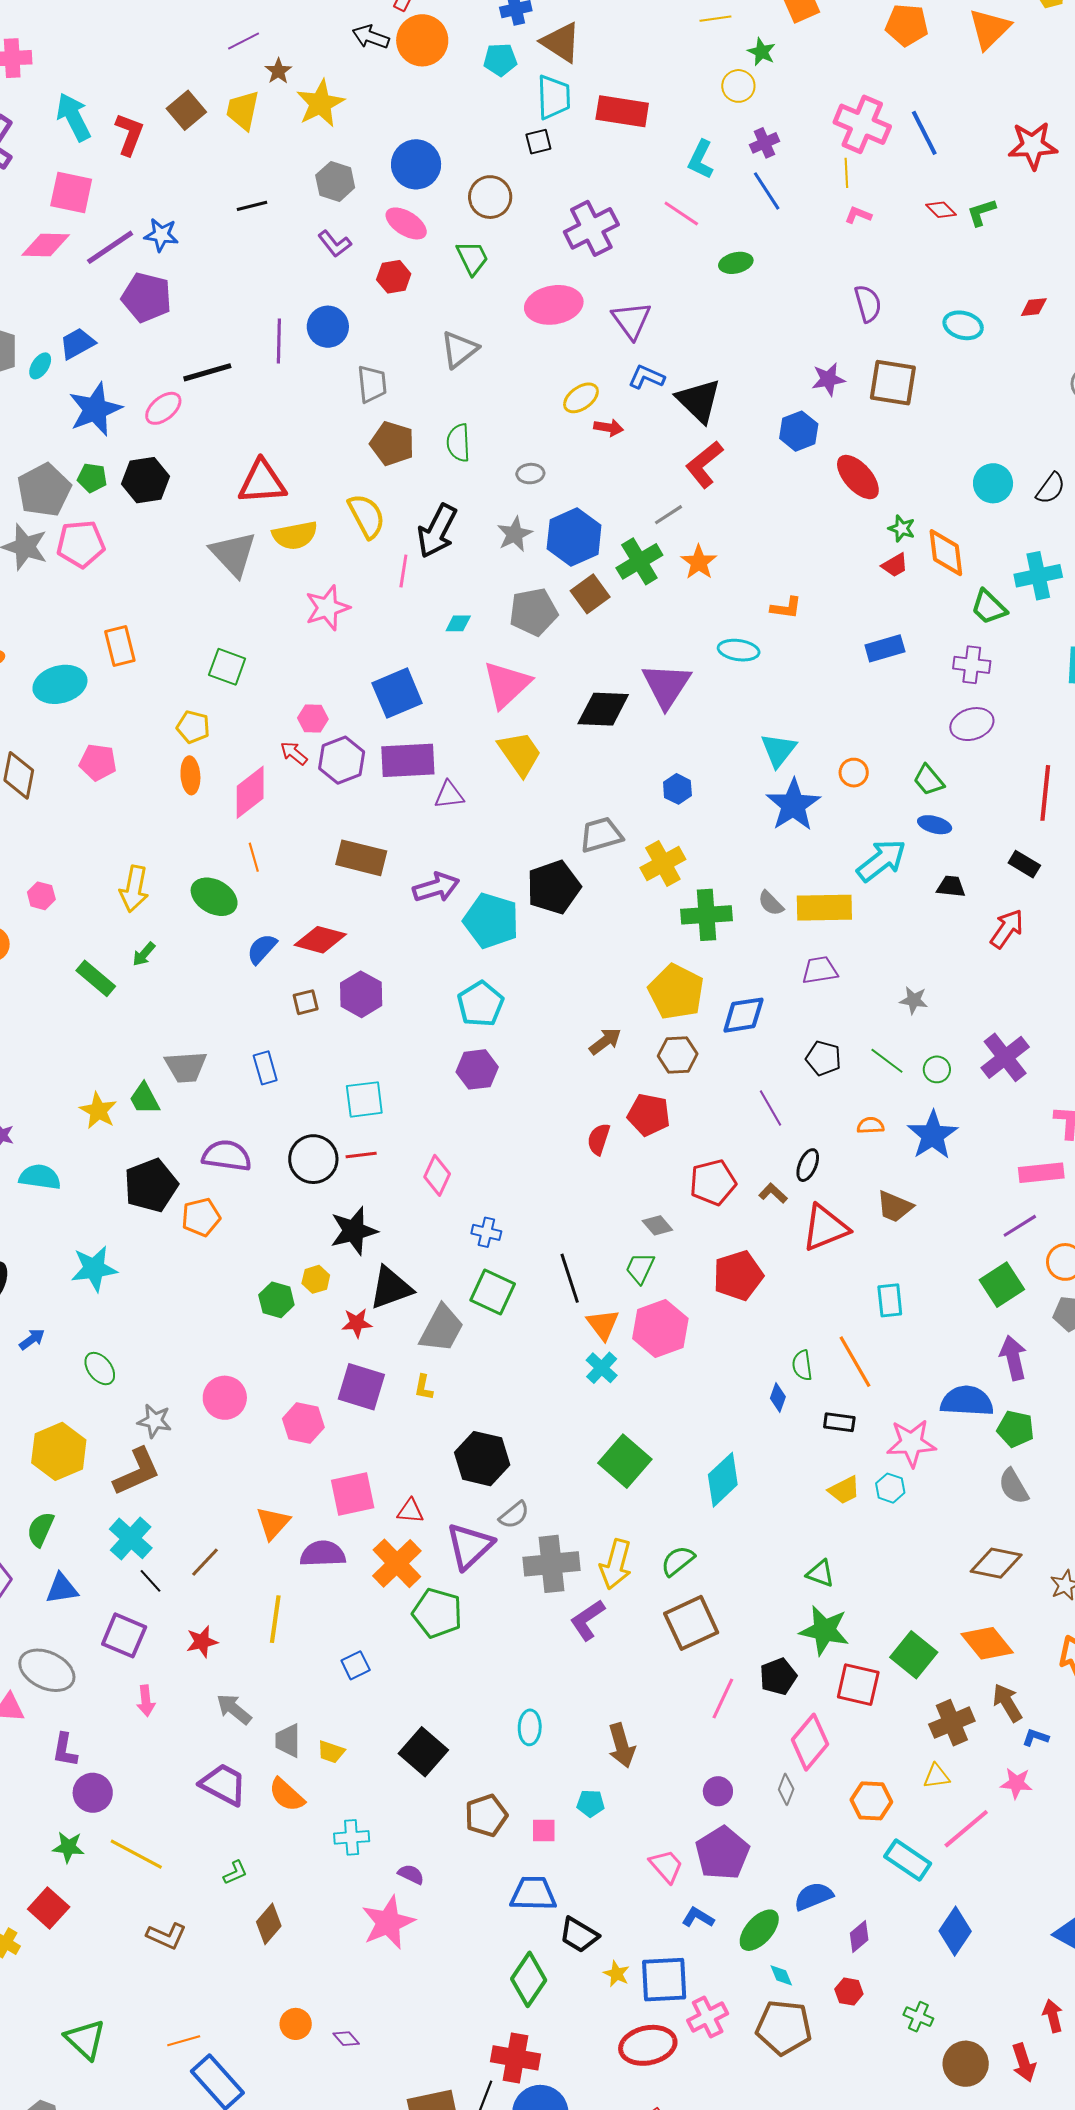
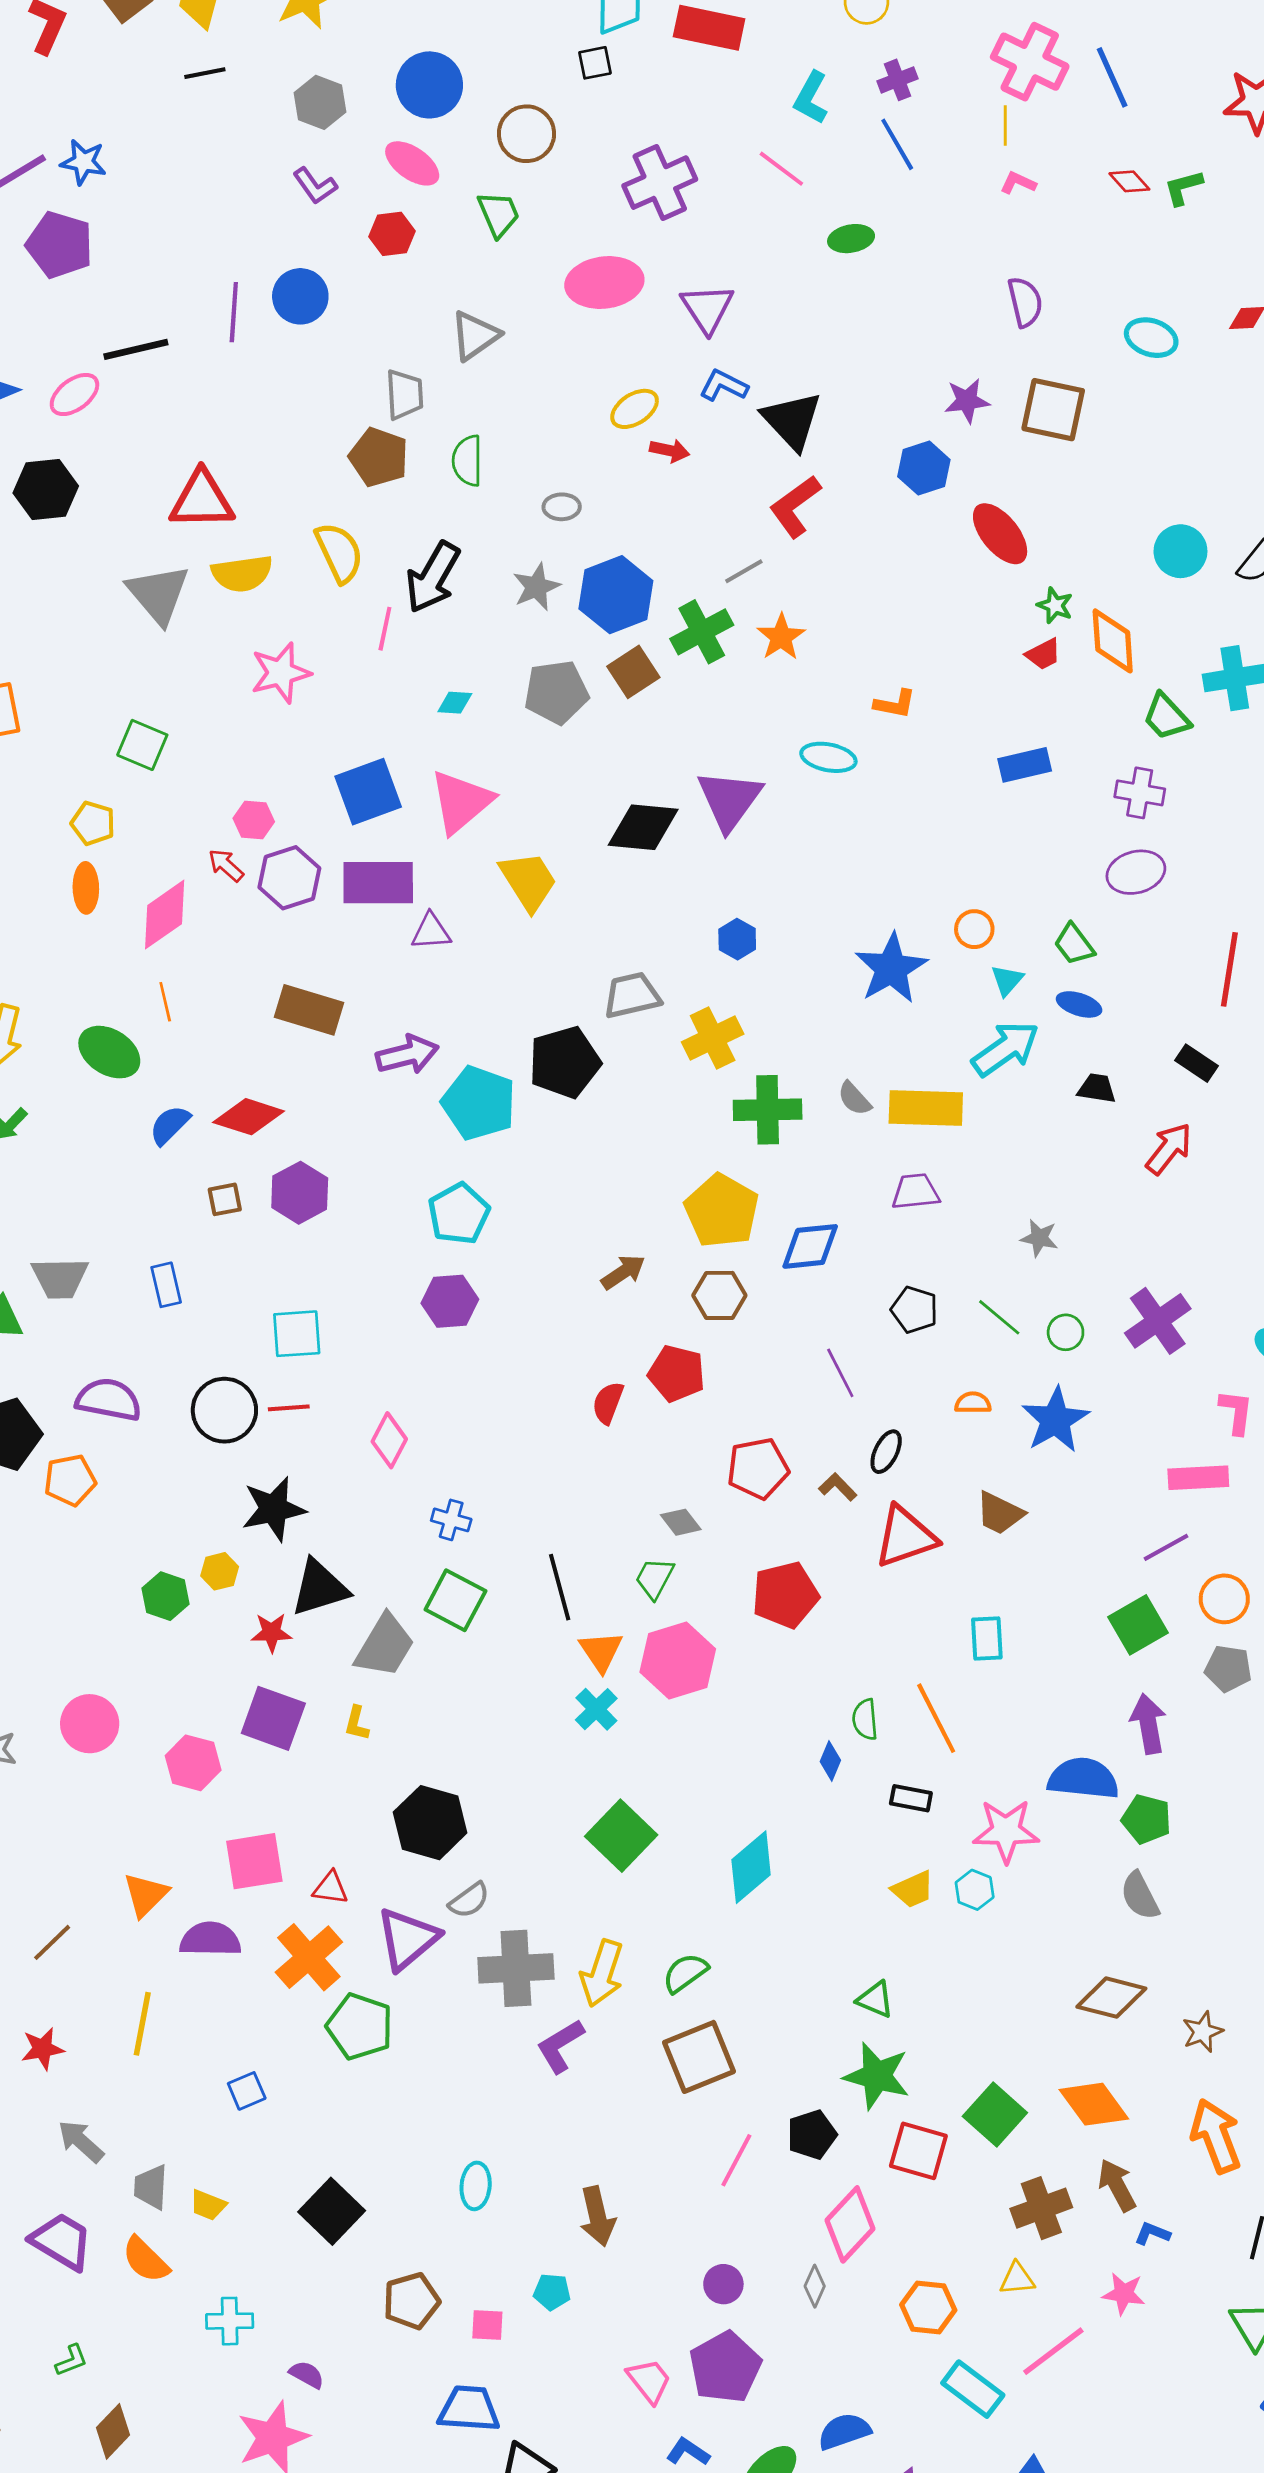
black line: (252, 206) -> (205, 73), moved
gray trapezoid: (372, 384) -> (405, 395), moved
pink triangle: (507, 684) -> (461, 802), moved
cyan triangle: (778, 750) -> (1007, 980), moved, size x0.7

